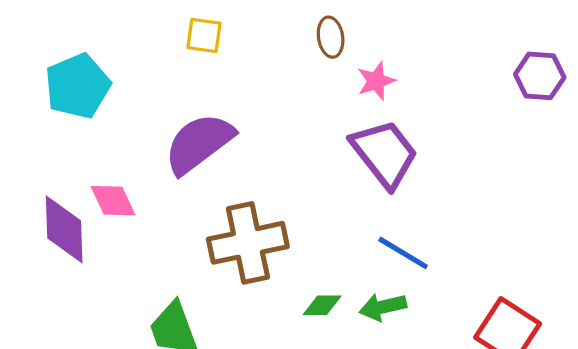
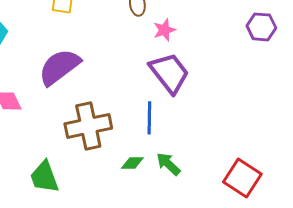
blue line: (403, 253) -> (149, 118), moved, turned 60
green arrow: (383, 307) -> (168, 164), turned 56

